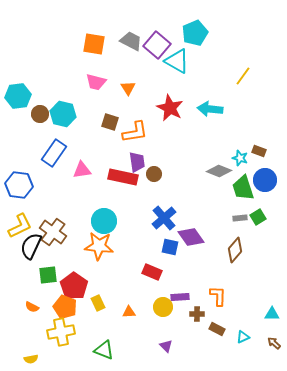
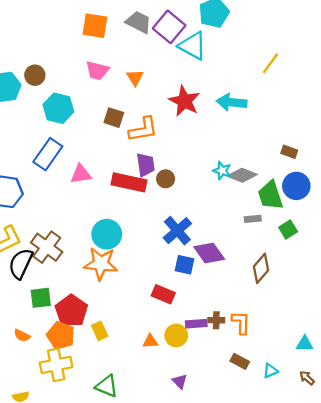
brown circle: (40, 114) -> (35, 75), moved
cyan star: (240, 158) -> (222, 171), moved
gray rectangle: (240, 218) -> (253, 219), moved
orange triangle: (129, 312) -> (150, 341), moved
brown cross: (197, 314) -> (216, 320), moved

